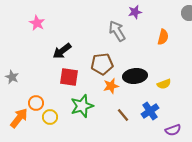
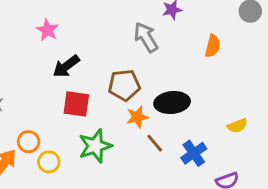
pink star: (37, 23) -> (47, 30), moved
yellow semicircle: (164, 84) -> (237, 126), moved
brown line: (123, 115) -> (155, 143), moved

